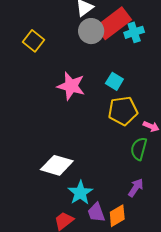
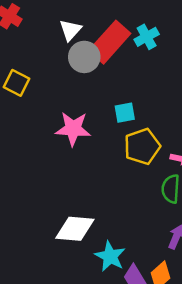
cyan cross: (134, 32) -> (147, 37), moved
cyan square: (114, 81) -> (125, 113), turned -30

